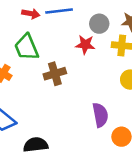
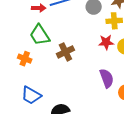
red star: (85, 45) -> (106, 42), moved

